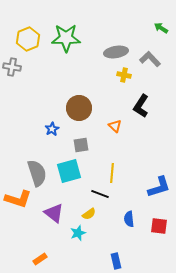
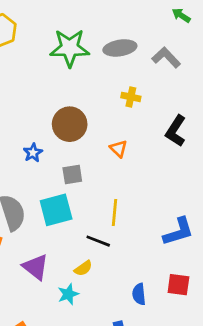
green star: (66, 38) -> (70, 48), moved
yellow cross: (124, 75) -> (131, 97), moved
black L-shape: (141, 106) -> (176, 131), moved
blue semicircle: (129, 219) -> (139, 294), moved

